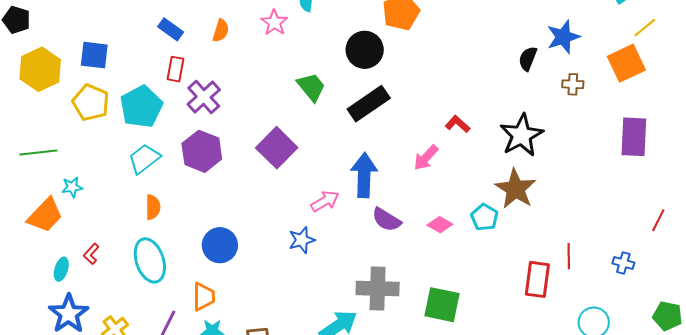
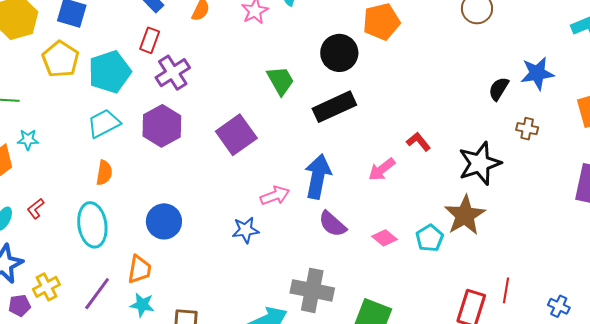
brown cross: (573, 84) -> (527, 129), moved

